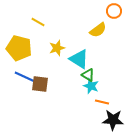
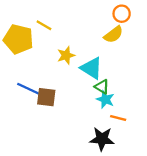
orange circle: (114, 11) -> (122, 14), moved
yellow pentagon: (19, 48) -> (18, 39), moved
black star: (113, 120) -> (102, 139), moved

